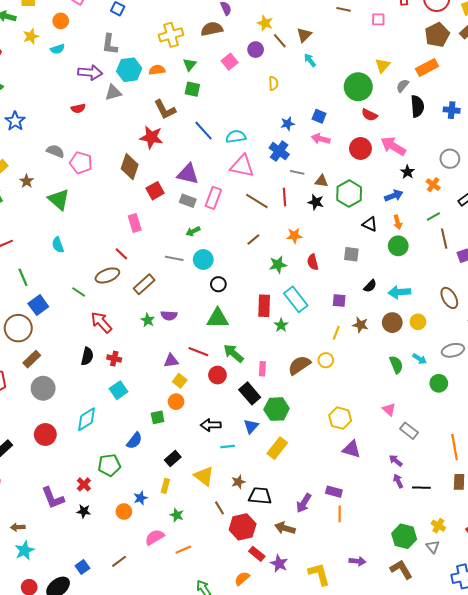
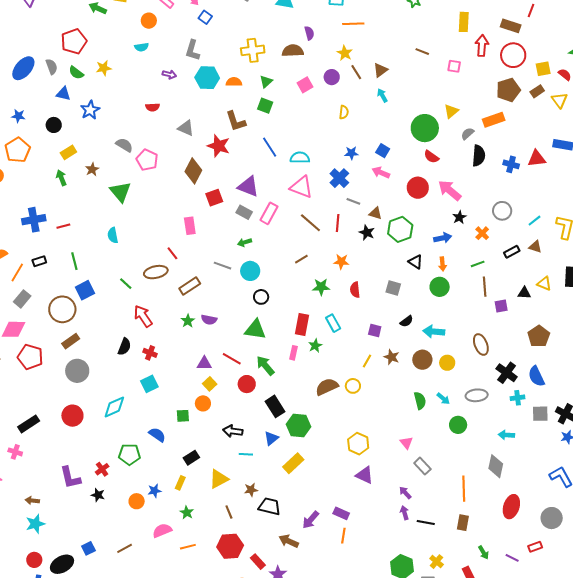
yellow star: (31, 36) -> (104, 68), moved
purple arrow: (90, 72) -> (169, 74), size x0.6
gray triangle: (113, 93) -> (186, 128), moved, turned 30
cyan rectangle: (296, 299) -> (333, 323), size x0.7
pink rectangle: (262, 369) -> (294, 353), moved
blue semicircle: (134, 441) -> (157, 435), turned -102
yellow triangle: (204, 476) -> (219, 479), turned 45
red hexagon: (243, 527) -> (230, 546), moved

